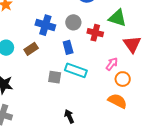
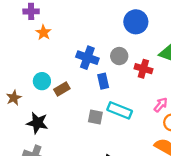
blue rectangle: (68, 47) -> (103, 81), moved
brown rectangle: (31, 49) -> (62, 89), moved

